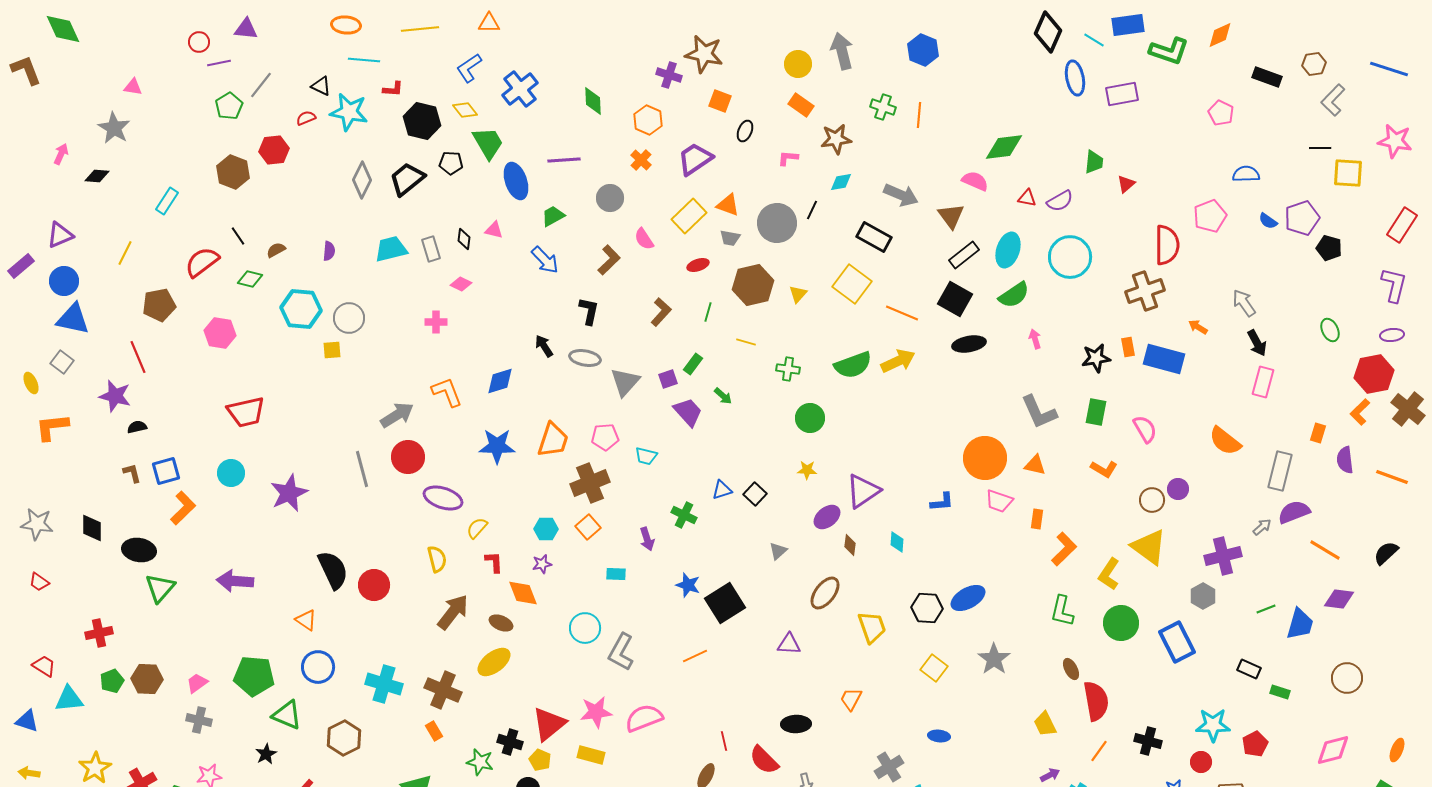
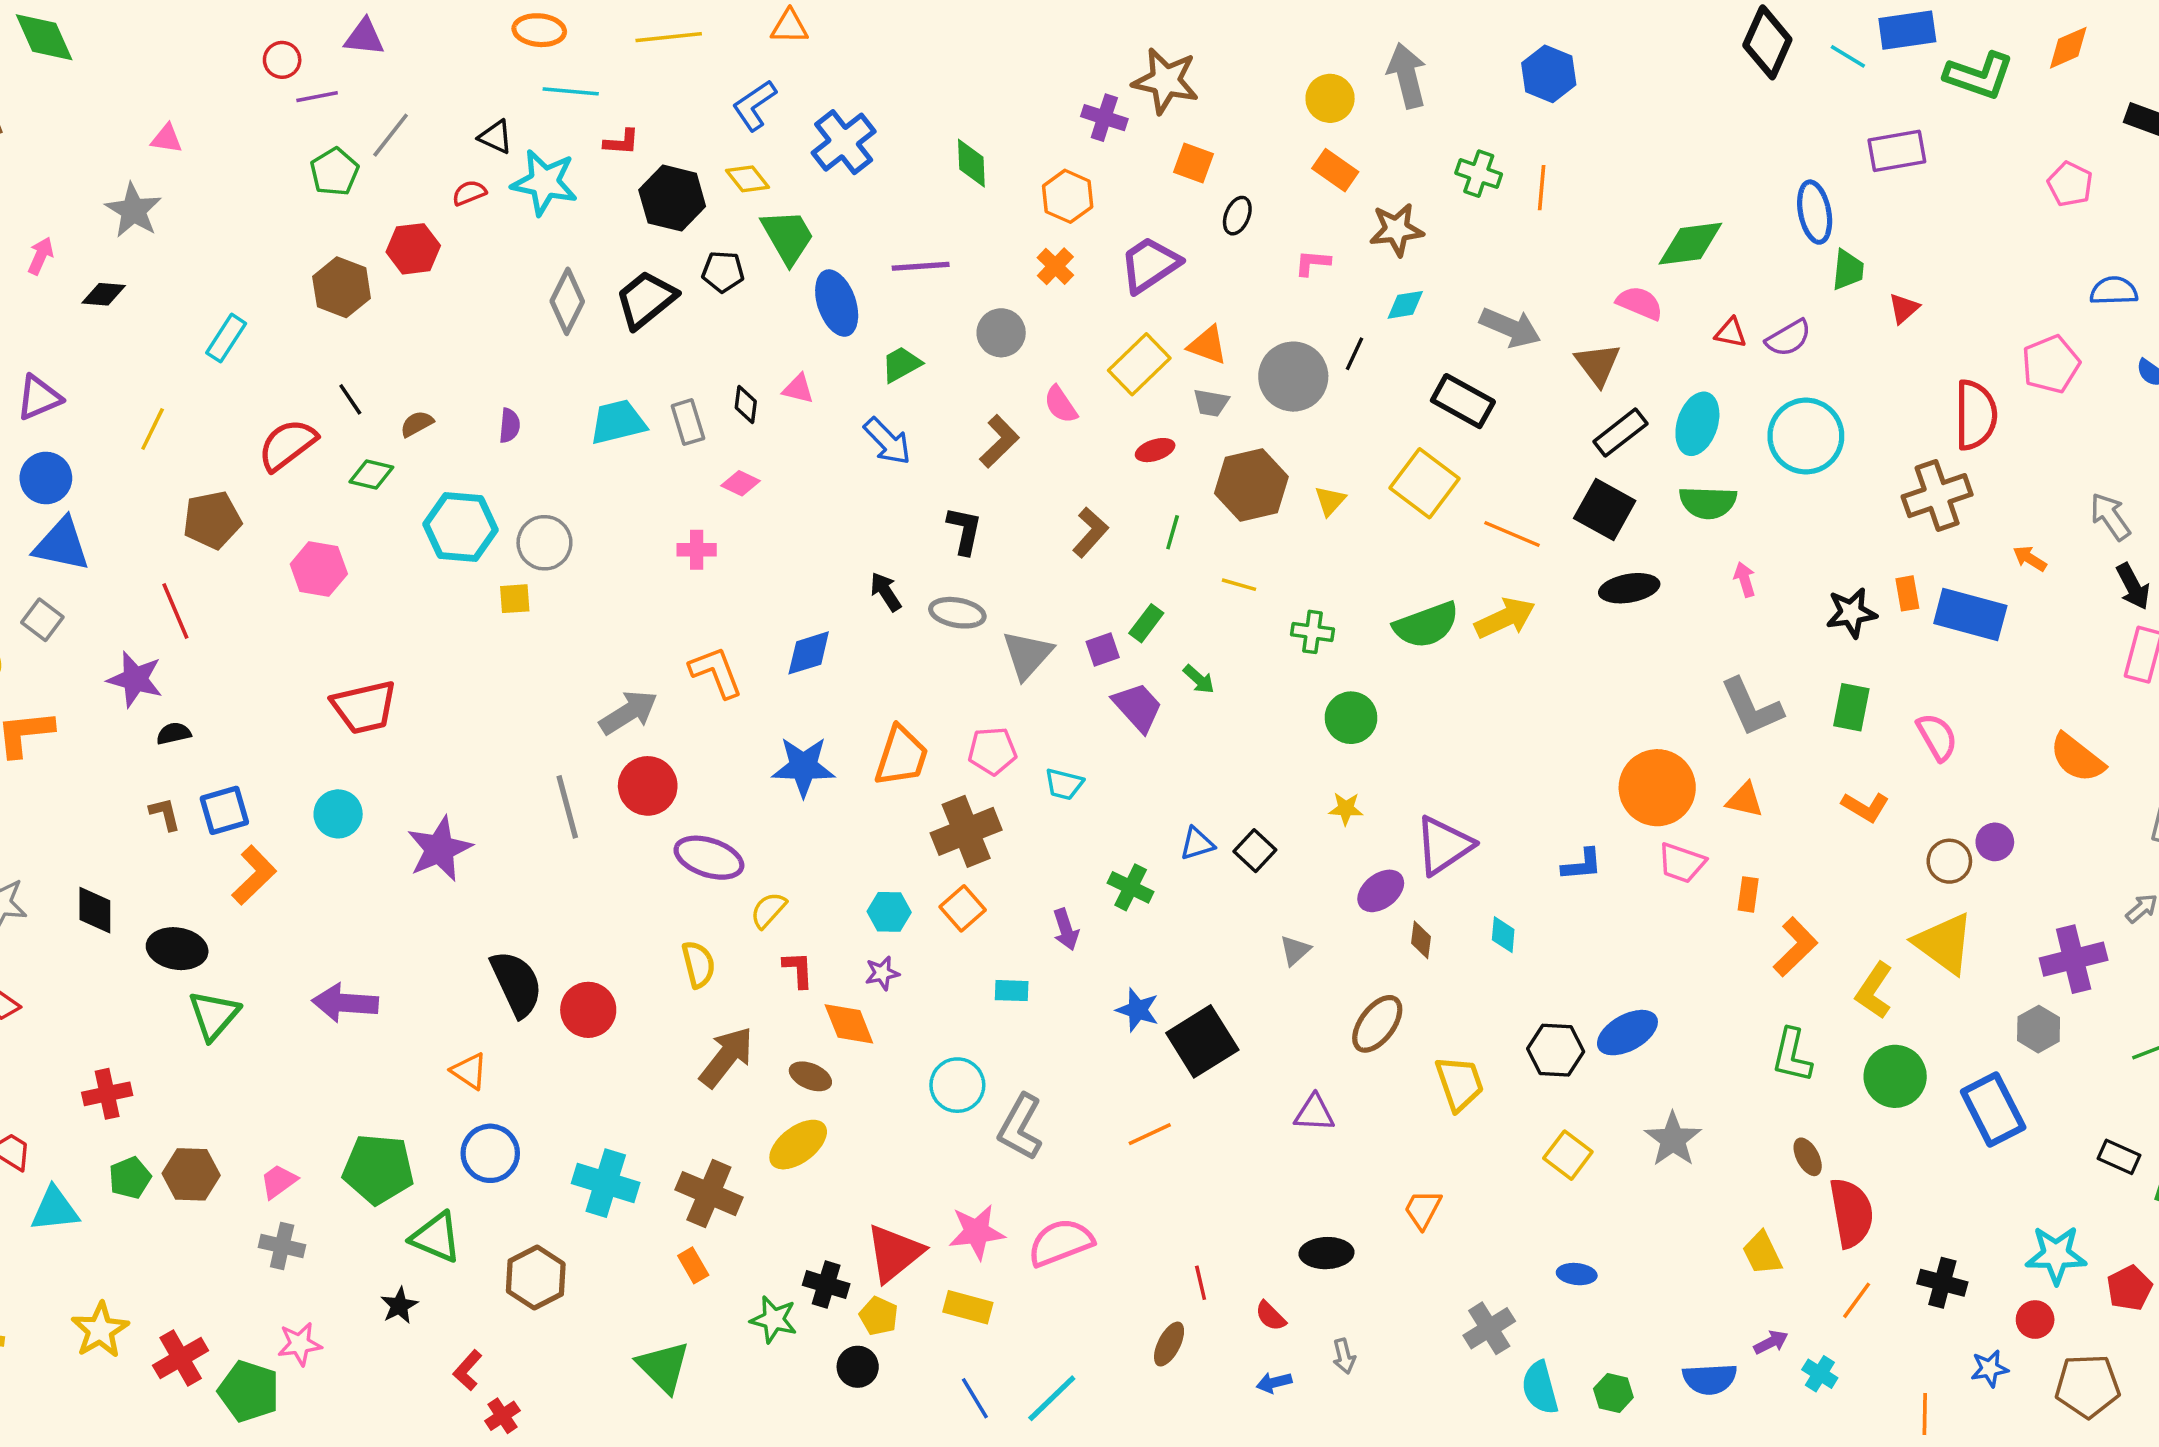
blue ellipse: (1075, 78) -> (1815, 212), moved
green semicircle: (1014, 295) -> (1708, 503), turned 36
red semicircle: (764, 760) -> (1271, 1316), size x0.6

